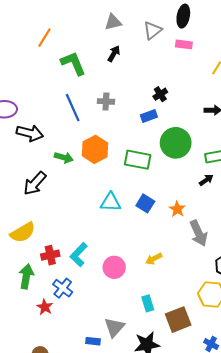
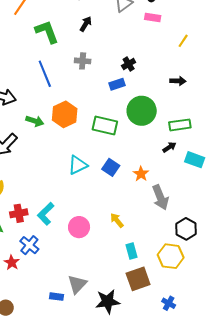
gray cross: (106, 101) -> (83, 61), moved
cyan triangle: (111, 202) -> (78, 165), turned -30
yellow arrow: (154, 259) -> (117, 220), turned 77
cyan rectangle: (148, 303) -> (132, 251), moved

